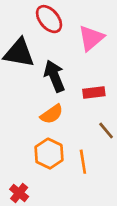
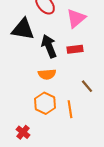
red rectangle: (94, 92) -> (75, 49), moved
orange semicircle: (52, 114) -> (47, 74), turned 30

